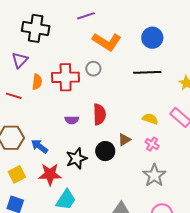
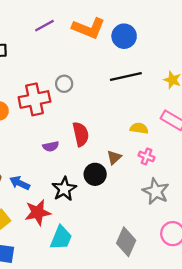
orange L-shape: (107, 42) -> (89, 28), moved

